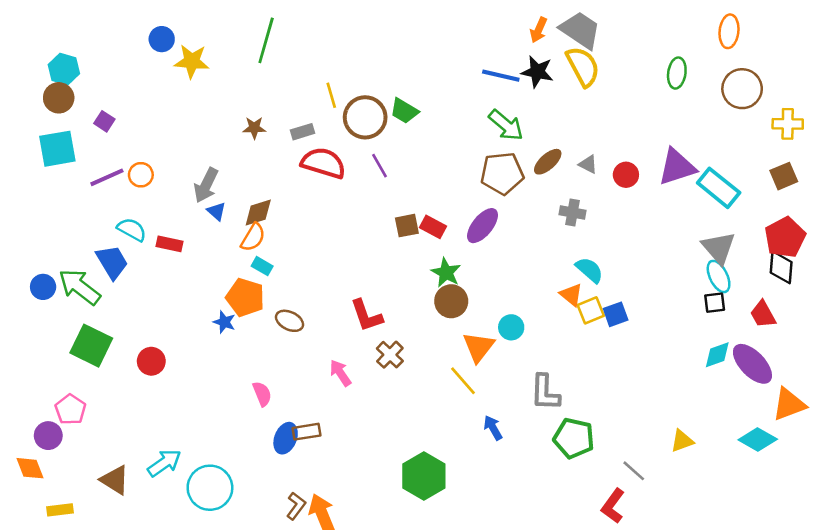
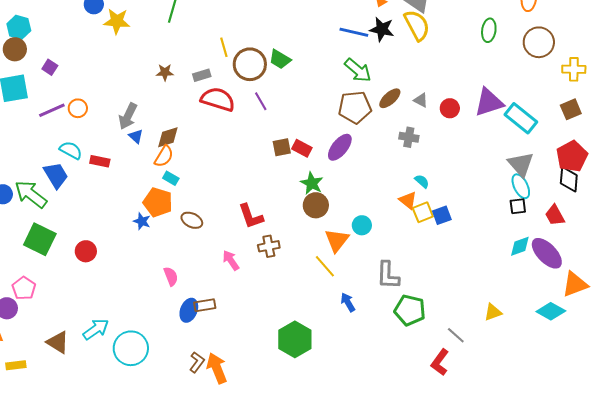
cyan semicircle: (589, 270) -> (422, 181), size x0.7
brown cross: (390, 355) -> (269, 246), turned 35

